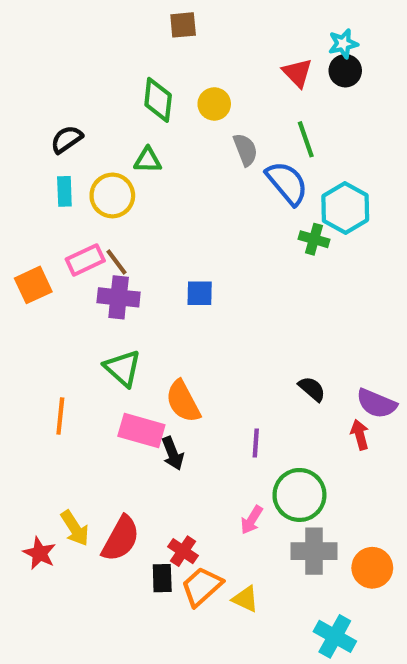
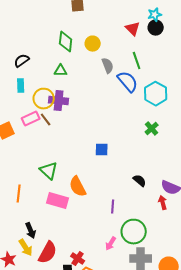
yellow circle: (112, 195) -> (44, 99), moved
green cross: (314, 239) -> (152, 129), moved, turned 32
blue square: (200, 293) -> (102, 150), moved
purple cross: (119, 297) -> (59, 101), moved
black arrow: (173, 453) -> (31, 231), moved

